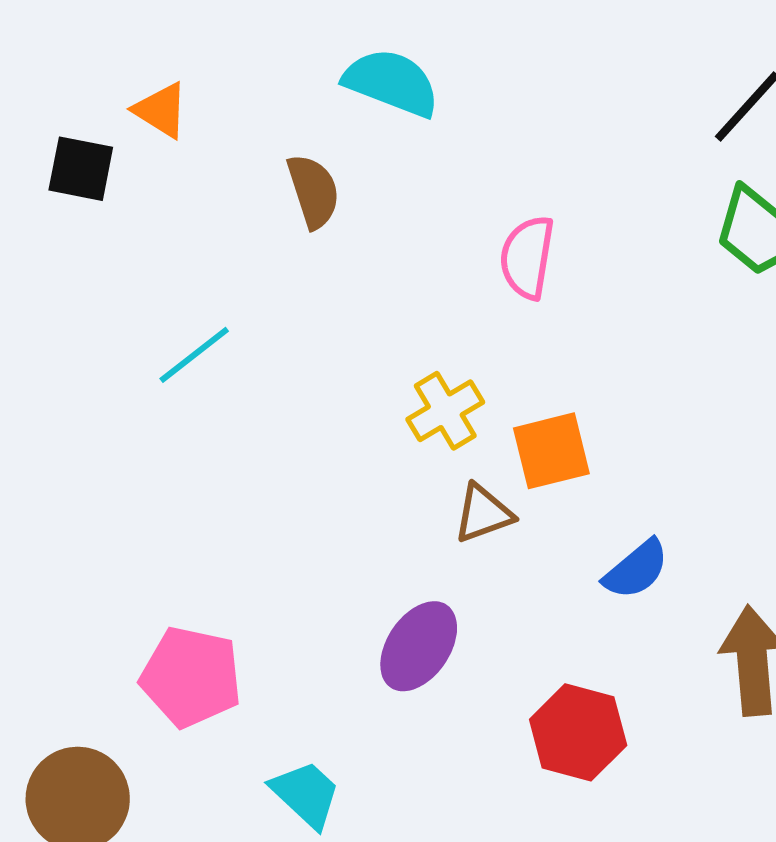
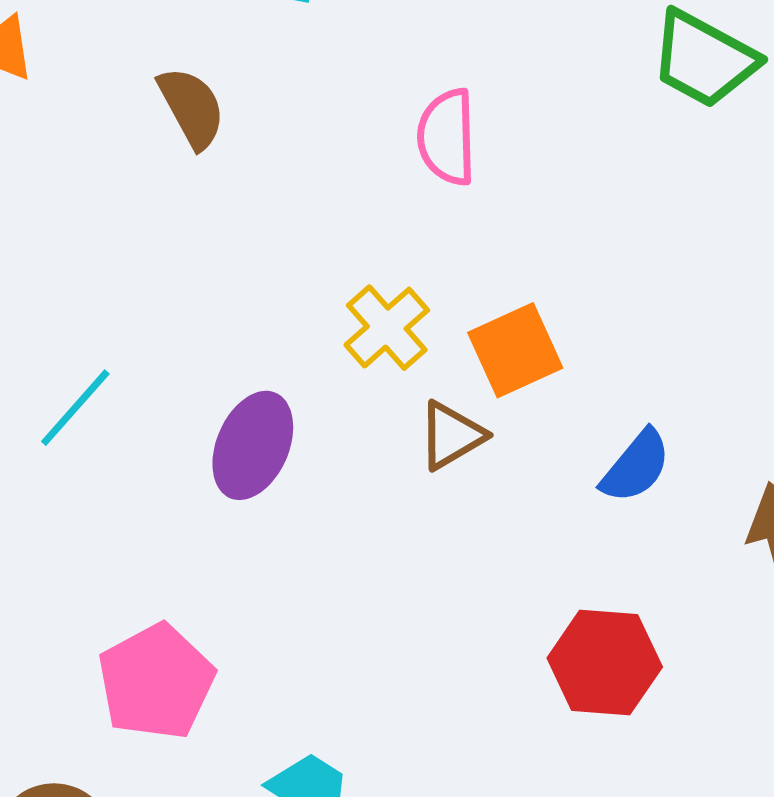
cyan line: (194, 355) -> (75, 408), moved
purple ellipse: (419, 646) -> (253, 445), moved
pink pentagon: (191, 677) -> (156, 682), turned -30

